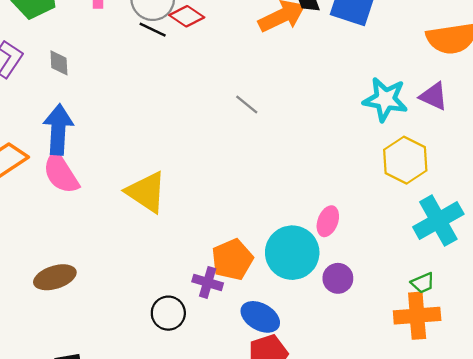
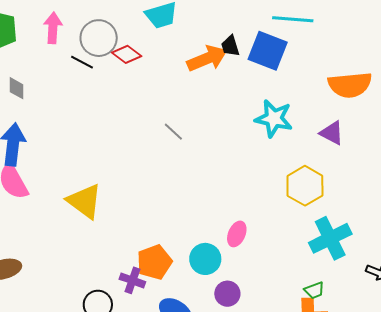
black line: (153, 30) -> (82, 62), moved
cyan star: (385, 99) -> (274, 119), moved
cyan circle: (292, 253) -> (205, 259), size x0.7
purple circle: (338, 278) -> (227, 294), moved

